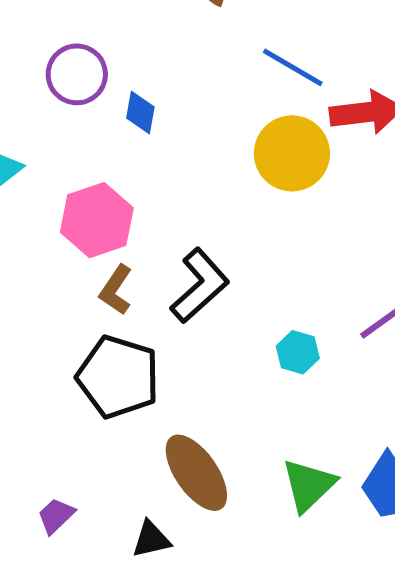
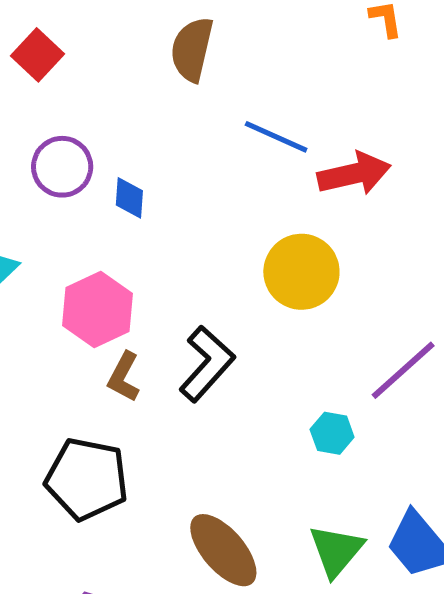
yellow circle: (292, 153) -> (301, 272), moved
cyan hexagon: (298, 352) -> (332, 433), moved
black pentagon: (118, 377) -> (87, 479), moved

